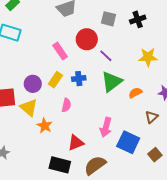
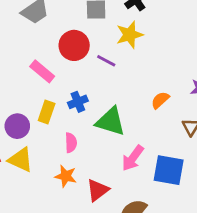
yellow star: (148, 57) -> (130, 35), moved
green triangle: (112, 82) -> (111, 121), moved, turned -50
orange star: (45, 126) -> (66, 176), moved
pink arrow: (106, 127) -> (133, 158), turned 36

